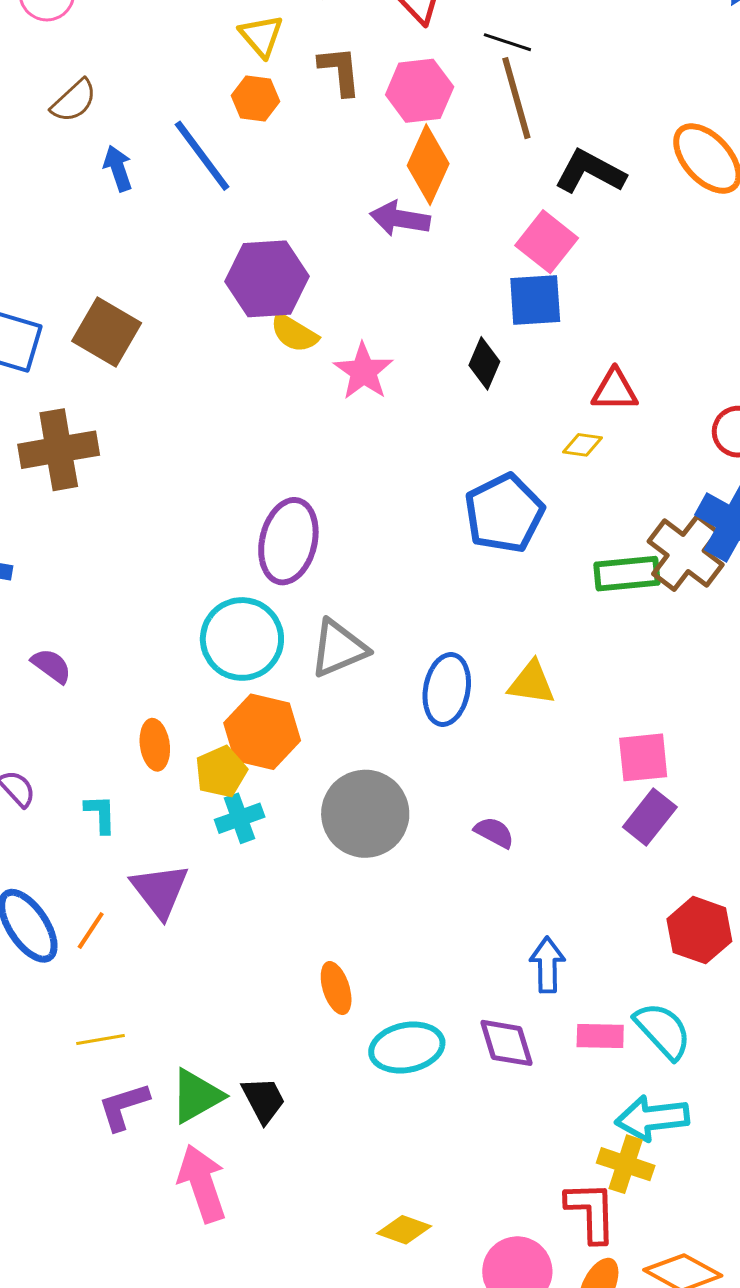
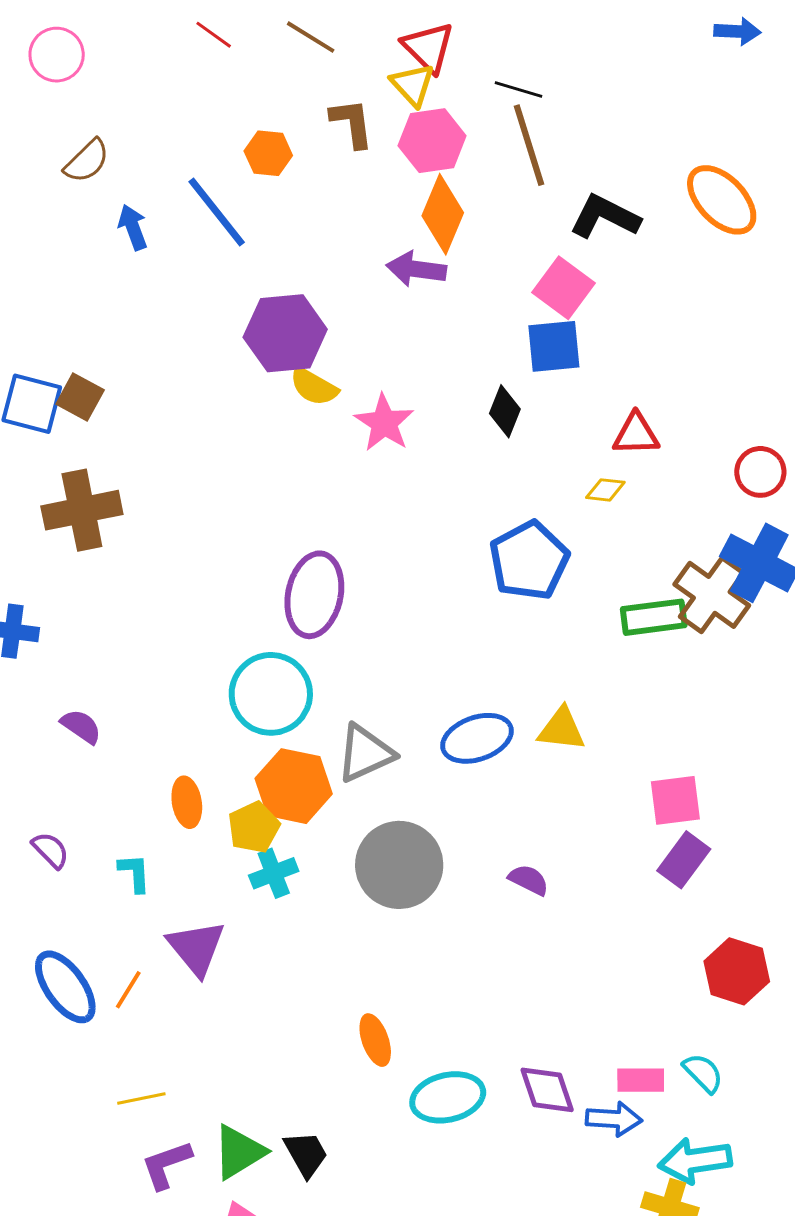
yellow triangle: (261, 36) -> (413, 85), moved
brown square: (107, 332) -> (80, 397), moved, size x0.7
gray triangle: (339, 648) -> (365, 753), moved
blue ellipse: (447, 689) -> (477, 738), turned 62
blue arrow: (547, 965) -> (614, 1119), moved, turned 96
cyan semicircle: (663, 1031) -> (703, 1073), size x0.7

